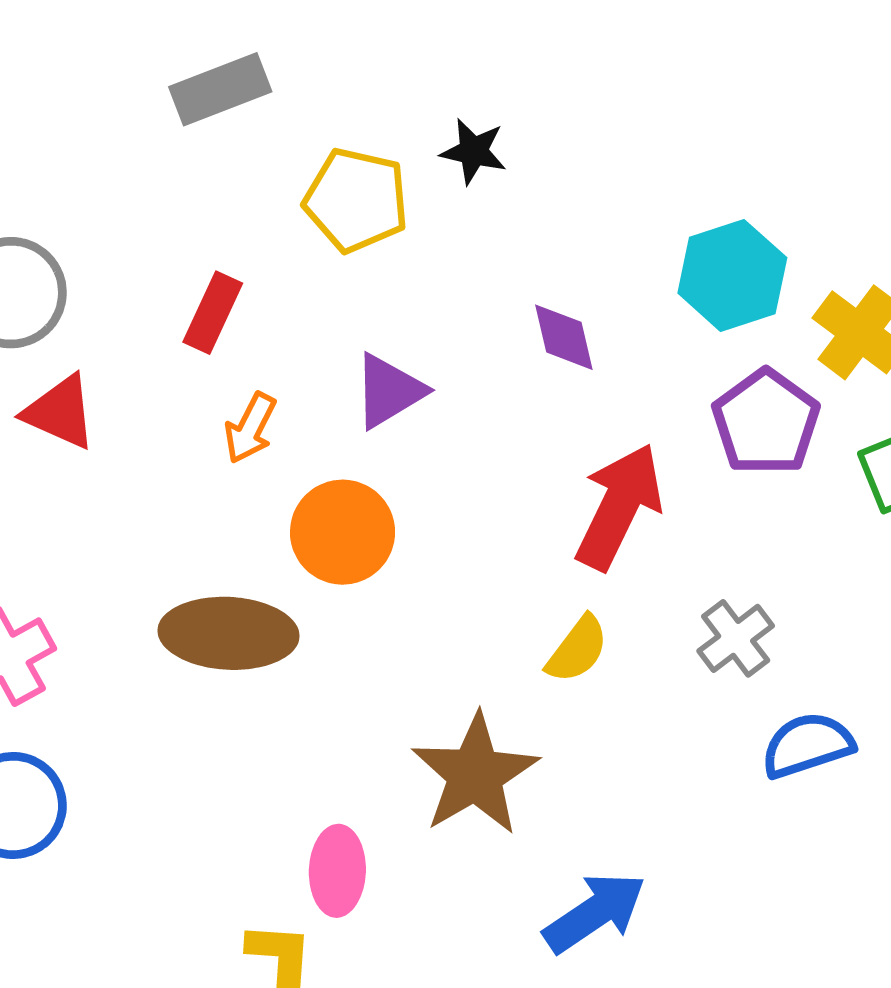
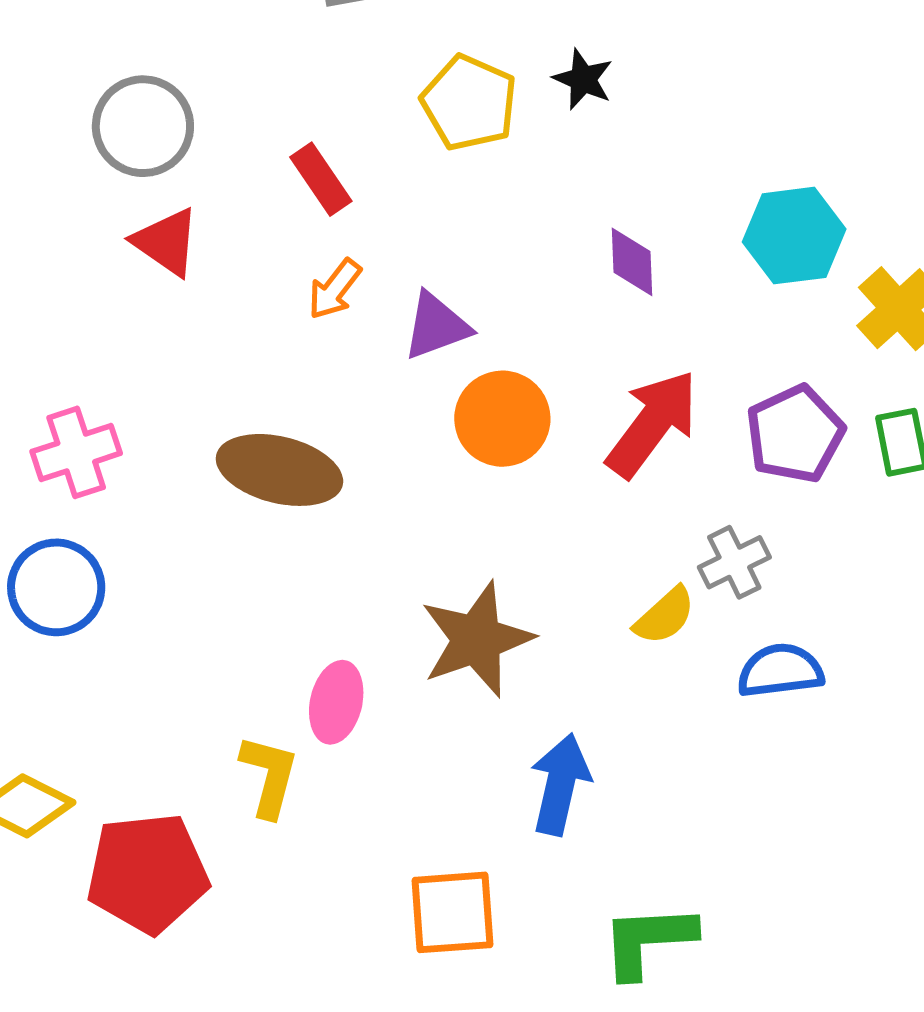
red rectangle: (213, 313) -> (321, 179), turned -70
purple triangle: (389, 391) -> (436, 326), moved
purple pentagon: (766, 422) -> (795, 434), moved
orange circle: (343, 532) -> (502, 419), moved
yellow semicircle: (577, 649) -> (665, 616), moved
blue arrow: (595, 913) -> (560, 784), turned -54

